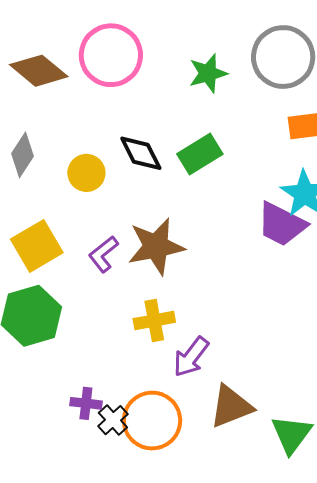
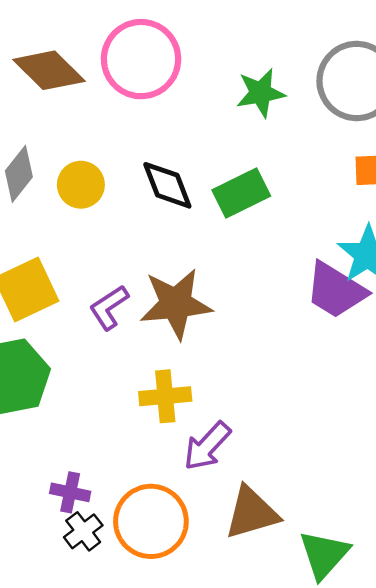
yellow circle: (86, 173) -> (81, 185), moved
black cross: (113, 420) -> (83, 531), moved

